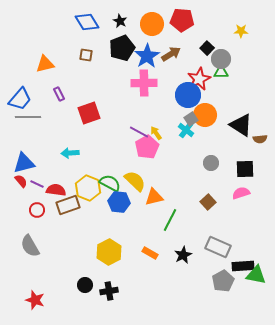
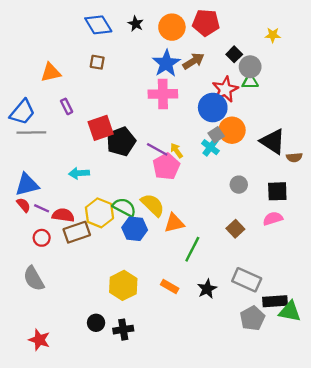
black pentagon: (122, 48) -> (121, 142), moved

